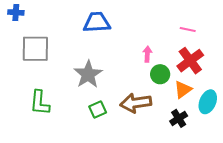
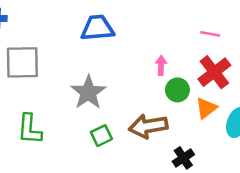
black cross: (179, 118) -> (183, 158), moved

